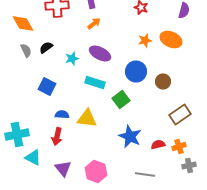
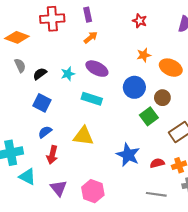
orange diamond: (23, 24) -> (17, 37), turned -40
orange ellipse: (171, 40) -> (171, 68), moved
black semicircle: (46, 48) -> (40, 74), moved
green square: (121, 100) -> (149, 116), moved
blue semicircle: (62, 114) -> (45, 132), moved, turned -40
gray line: (145, 174) -> (156, 194), moved

